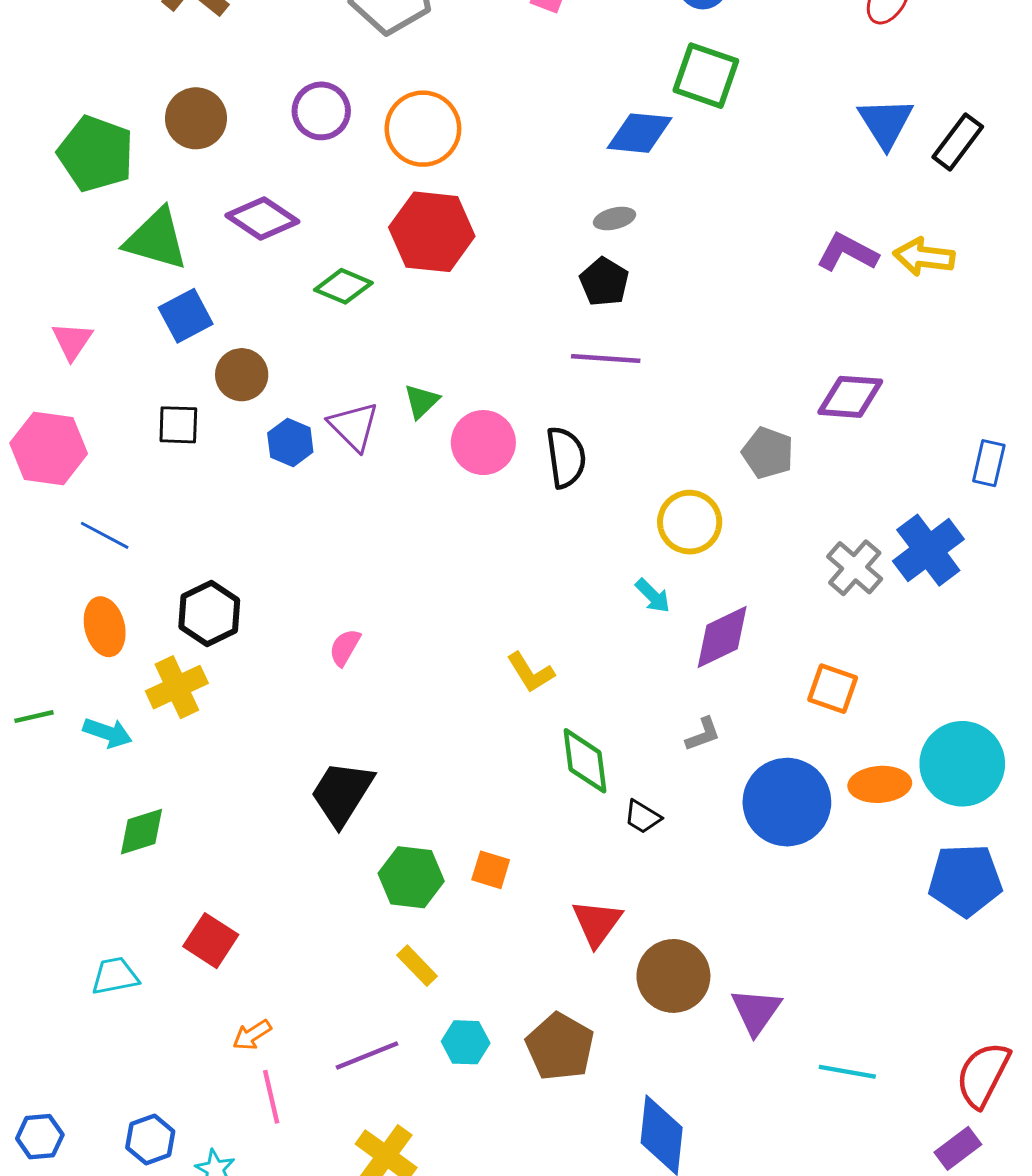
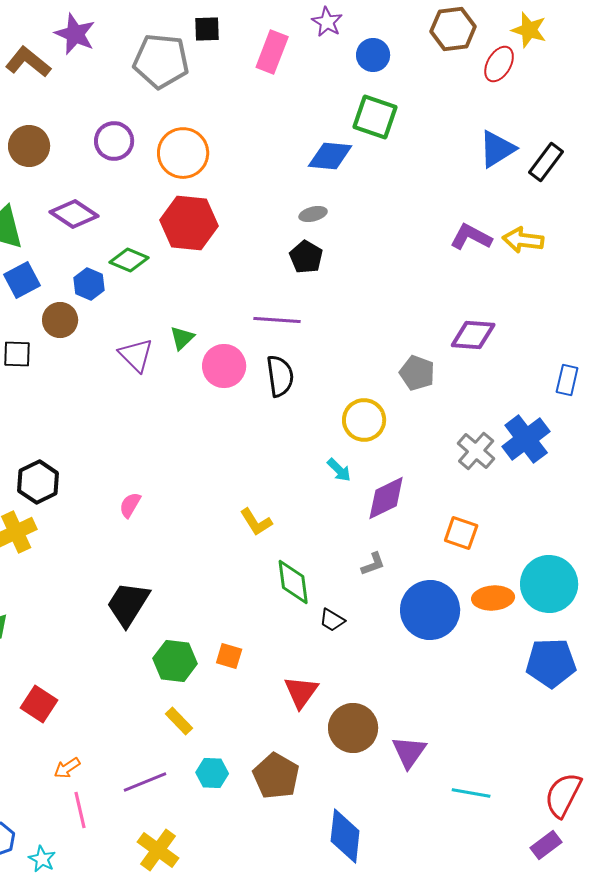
blue triangle: (886, 123) -> (497, 149), turned 30
purple line: (606, 359) -> (277, 320), moved
blue hexagon: (290, 443) -> (89, 284), moved

